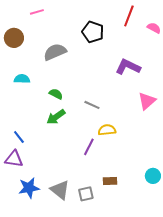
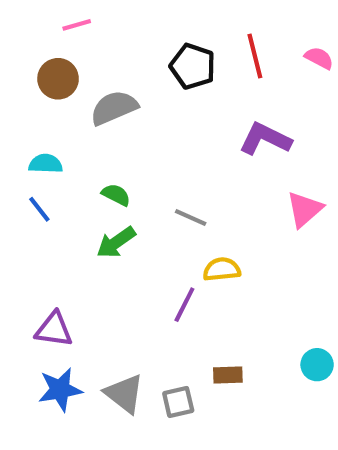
red line: (129, 16) -> (255, 56), moved, turned -35
brown circle: (14, 38) -> (58, 79), moved
blue line: (19, 137) -> (39, 209), moved
purple triangle: (14, 159) -> (54, 329), moved

